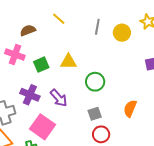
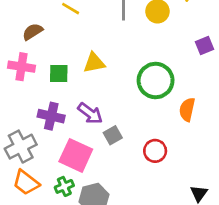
green square: (41, 65) -> (59, 73), turned 35
green circle: (95, 82) -> (156, 81), moved, size x1.4
gray square: (95, 114) -> (113, 135), moved

